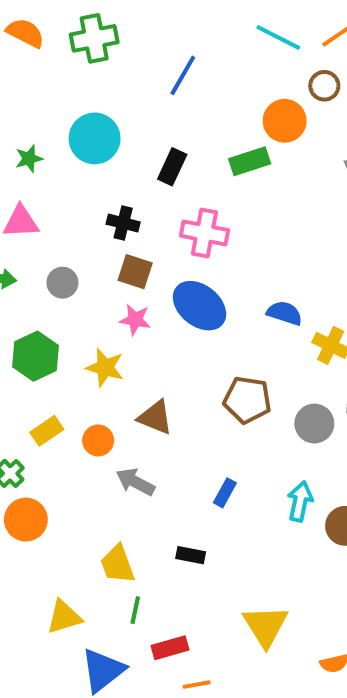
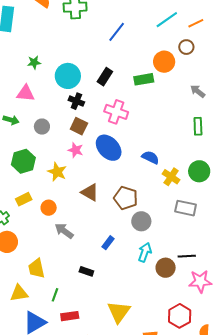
cyan line: (278, 37) -> (167, 20), turned -70
cyan circle: (95, 138) -> (68, 76), moved
brown triangle: (155, 417) -> (90, 192), moved
gray circle: (314, 424) -> (141, 221), moved
yellow trapezoid: (118, 564) -> (36, 268), moved

